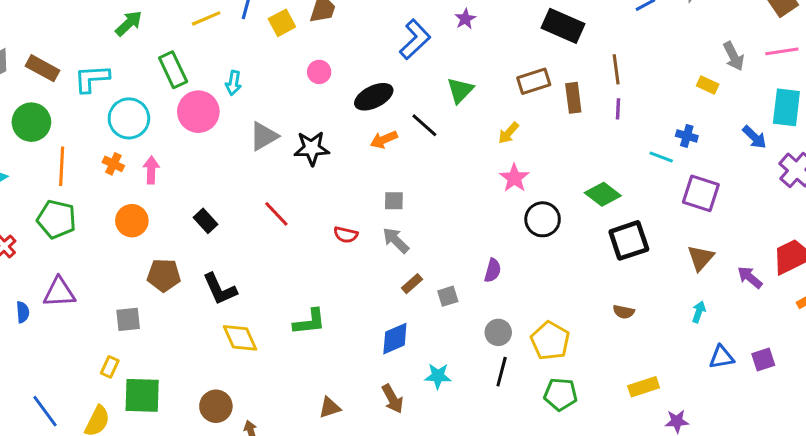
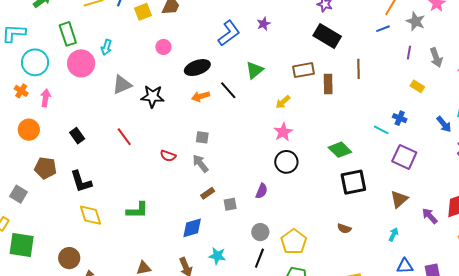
gray arrow: (734, 56) -> (436, 58), moved
purple line: (618, 109) -> (409, 53), moved
black circle: (543, 219) -> (286, 162), moved
gray square: (128, 319) -> (19, 194), turned 30

